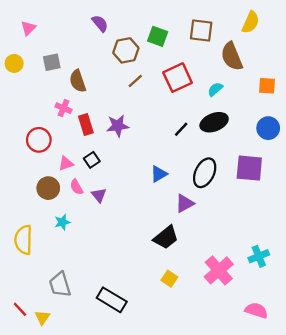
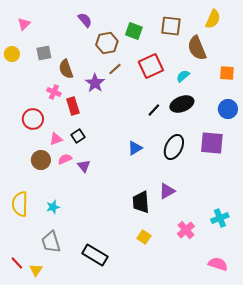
purple star: (118, 126) -> (95, 83), moved, turned -30
pink semicircle: (76, 187) -> (65, 159), turned 96
purple triangle: (185, 203) -> (167, 191), moved
cyan star: (62, 222) -> (53, 207), moved
black trapezoid: (166, 237) -> (141, 202), turned 125
pink cross: (219, 270) -> (186, 230), size x0.7

